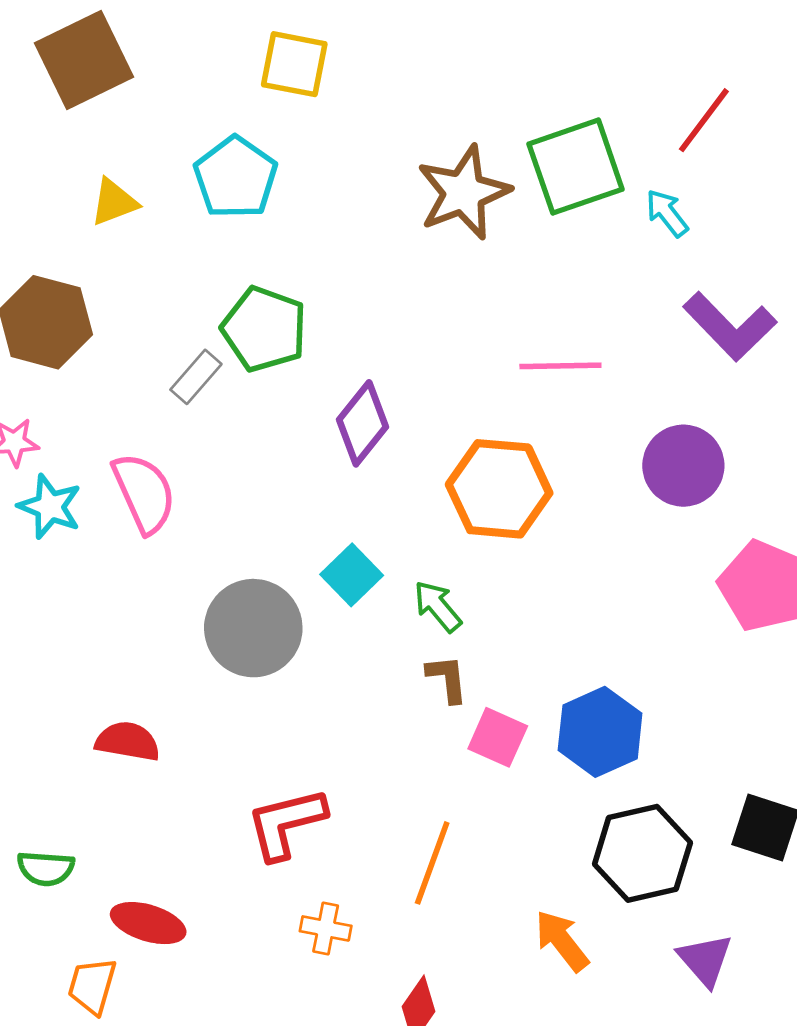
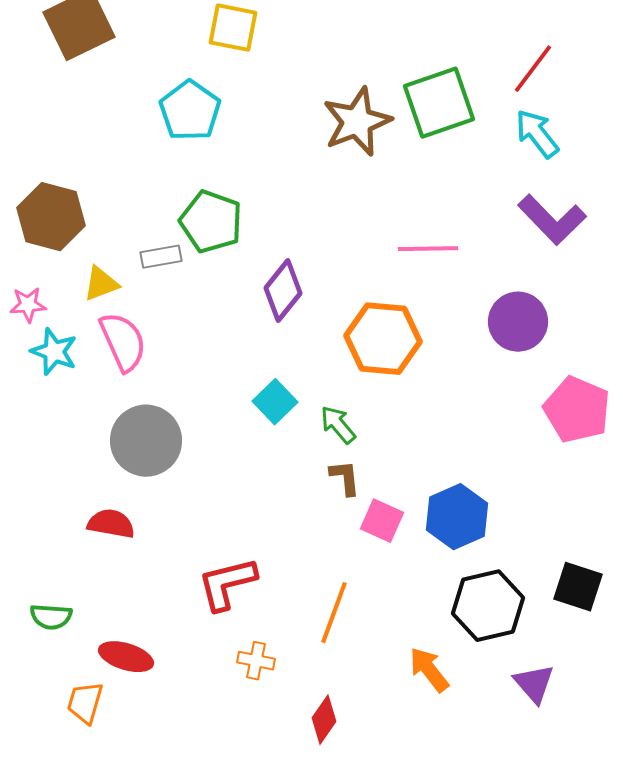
yellow triangle: (114, 202) -> (101, 284), moved
cyan arrow: (667, 213) -> (537, 134), moved, size x1.4
gray rectangle: (196, 377) -> (161, 257), turned 39
gray circle: (253, 628) -> (146, 441), moved

